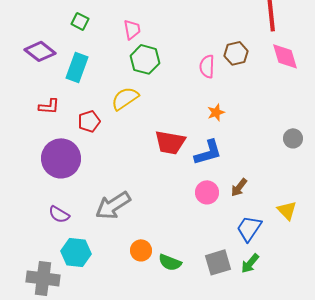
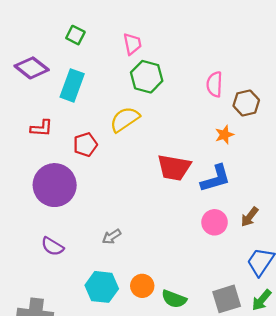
brown hexagon: (236, 53) -> (246, 103), moved
gray arrow: (113, 205) -> (112, 237), size x0.5
cyan hexagon: (76, 252) -> (102, 287), moved

